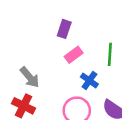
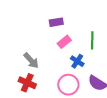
purple rectangle: (64, 29) -> (56, 22), turned 64

